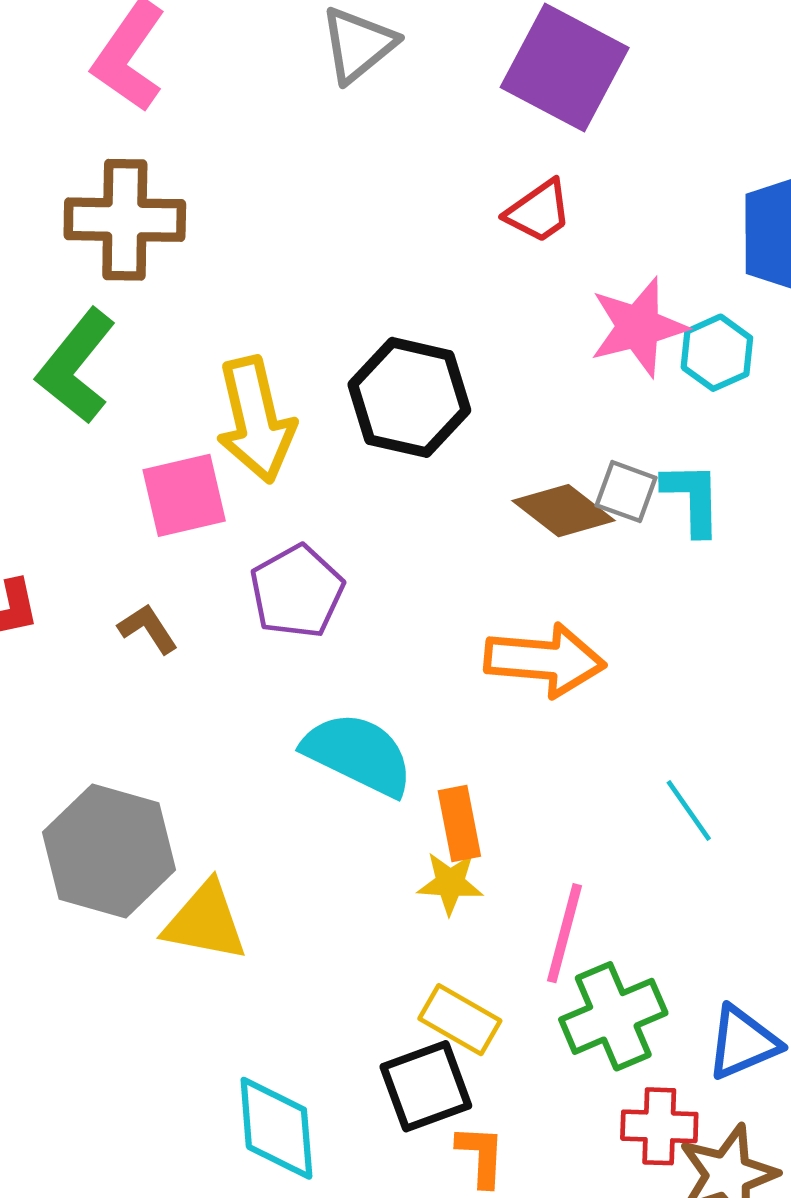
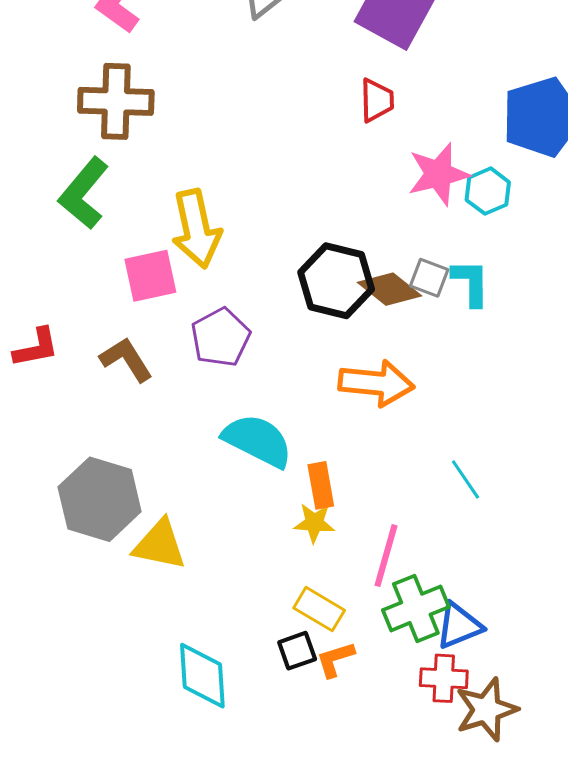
red trapezoid: (539, 211) -> (377, 100), turned -57
black hexagon: (409, 397) -> (336, 281), moved
brown L-shape: (148, 629) -> (126, 359), size x1.4
blue triangle: (743, 1043) -> (459, 626), moved
black square: (426, 1086) -> (297, 651), size x0.7
orange L-shape: (481, 1156) -> (335, 659), moved, turned -111

